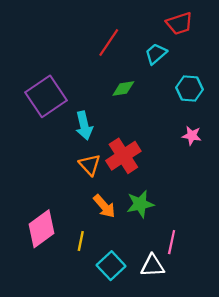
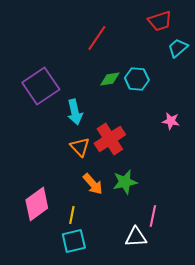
cyan trapezoid: (156, 54) -> (178, 48), moved
cyan hexagon: (190, 89) -> (137, 79), moved
cyan square: (111, 266) -> (74, 241), moved, turned 30

